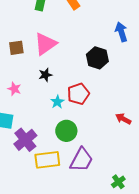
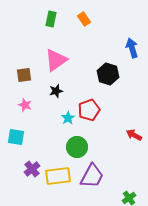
brown square: (16, 48) -> (24, 75), moved
purple cross: (25, 140) -> (32, 169), moved, size x0.7

